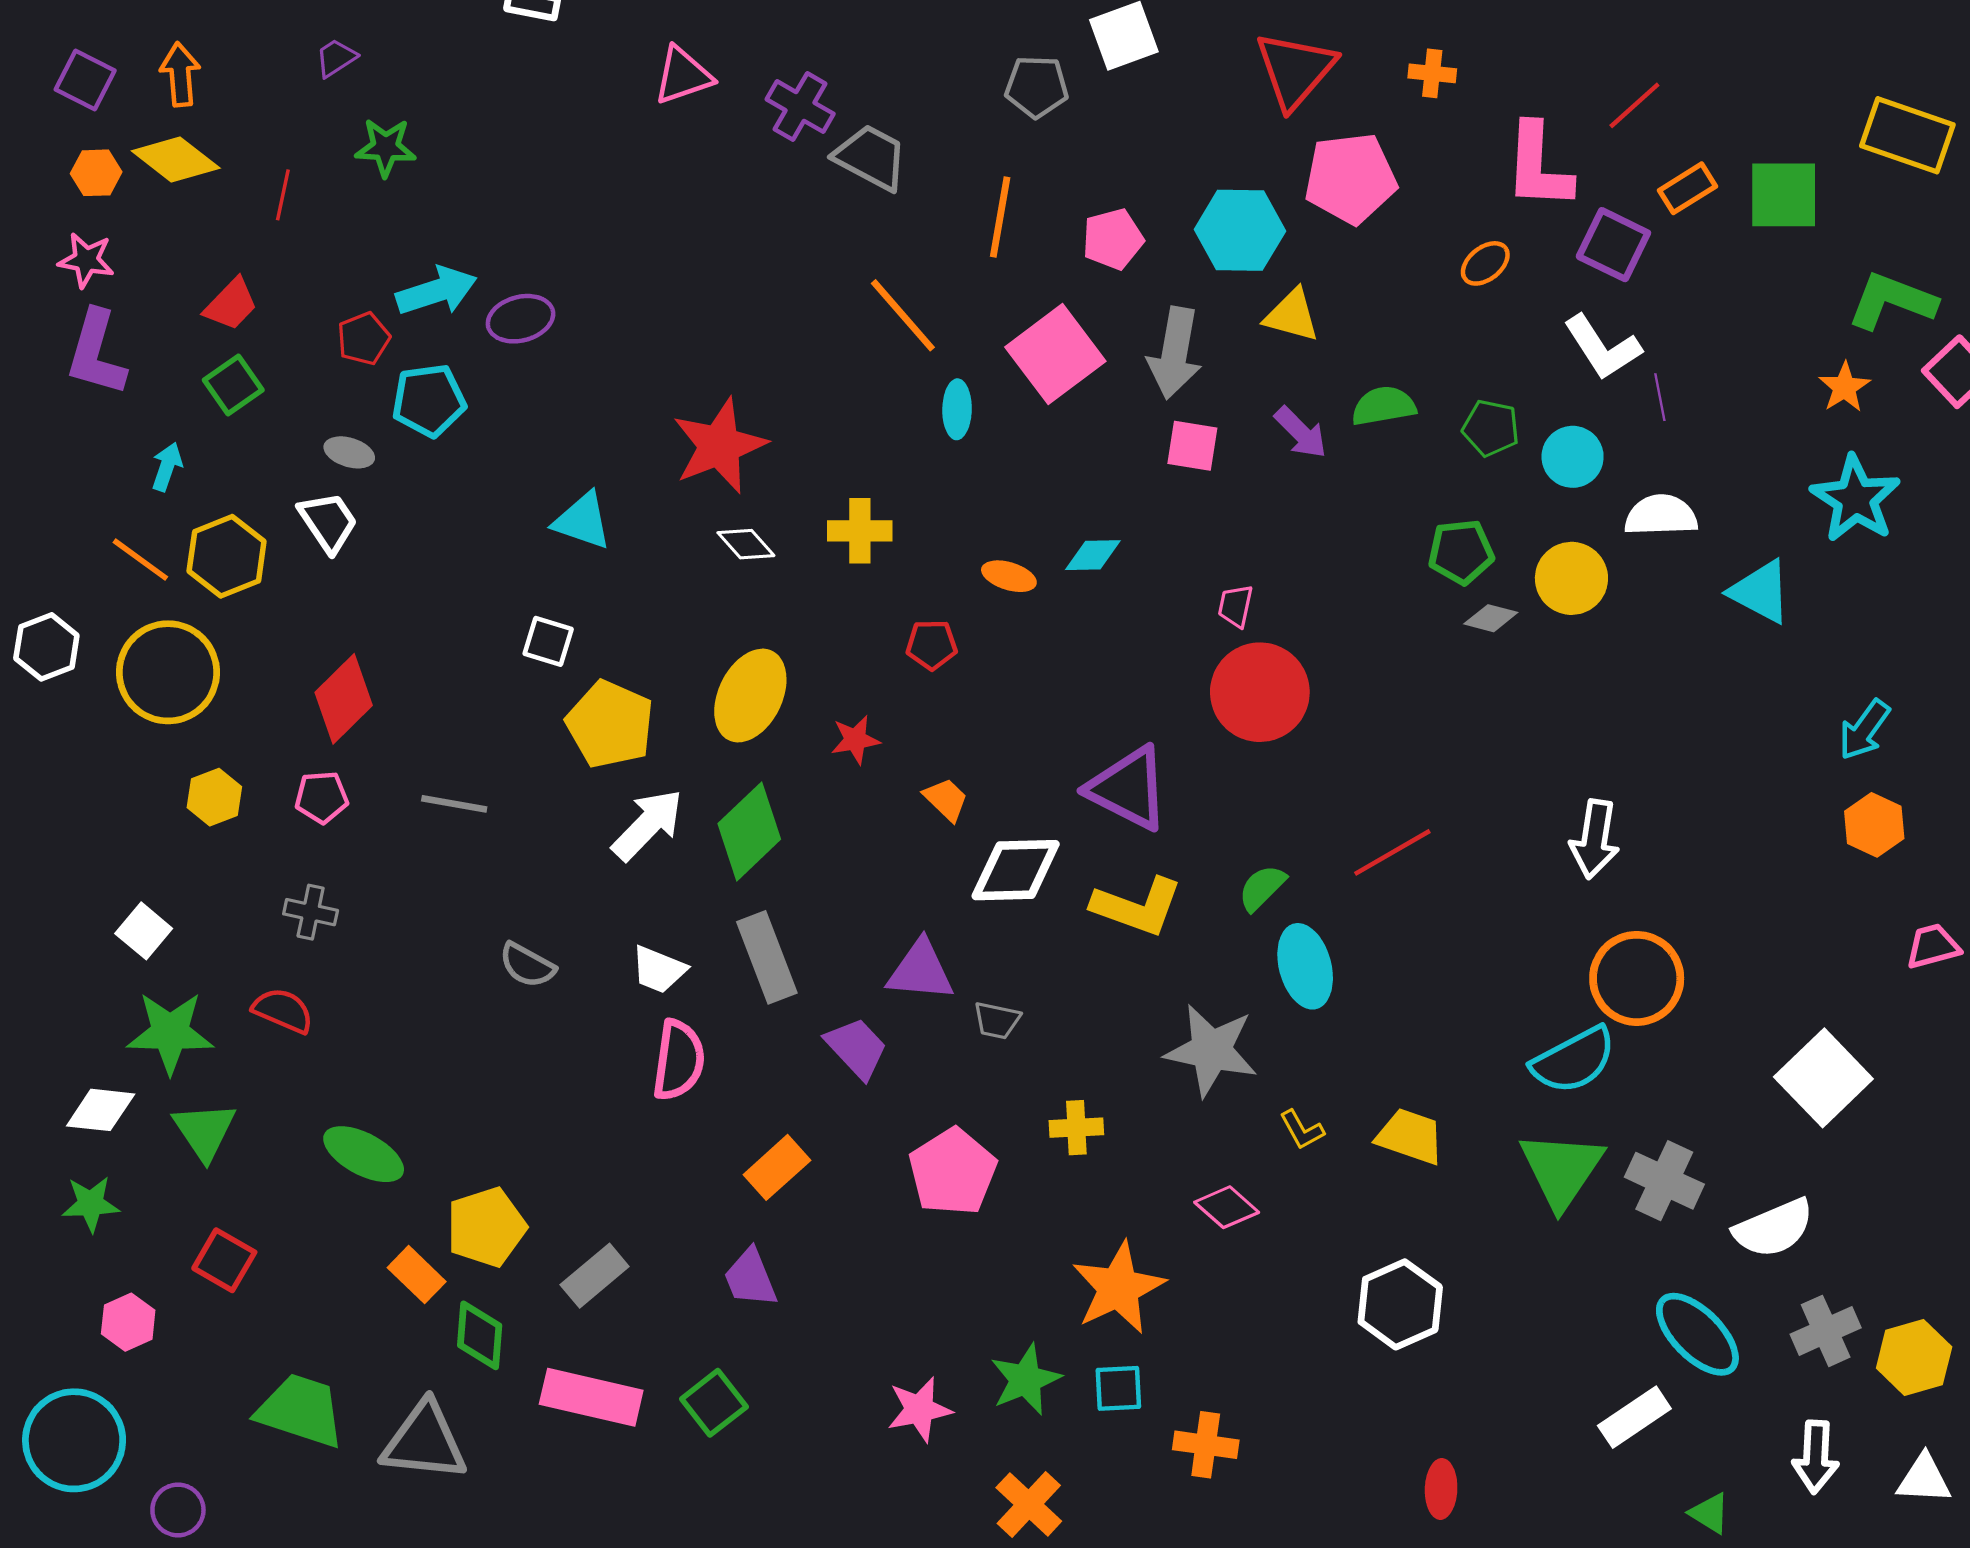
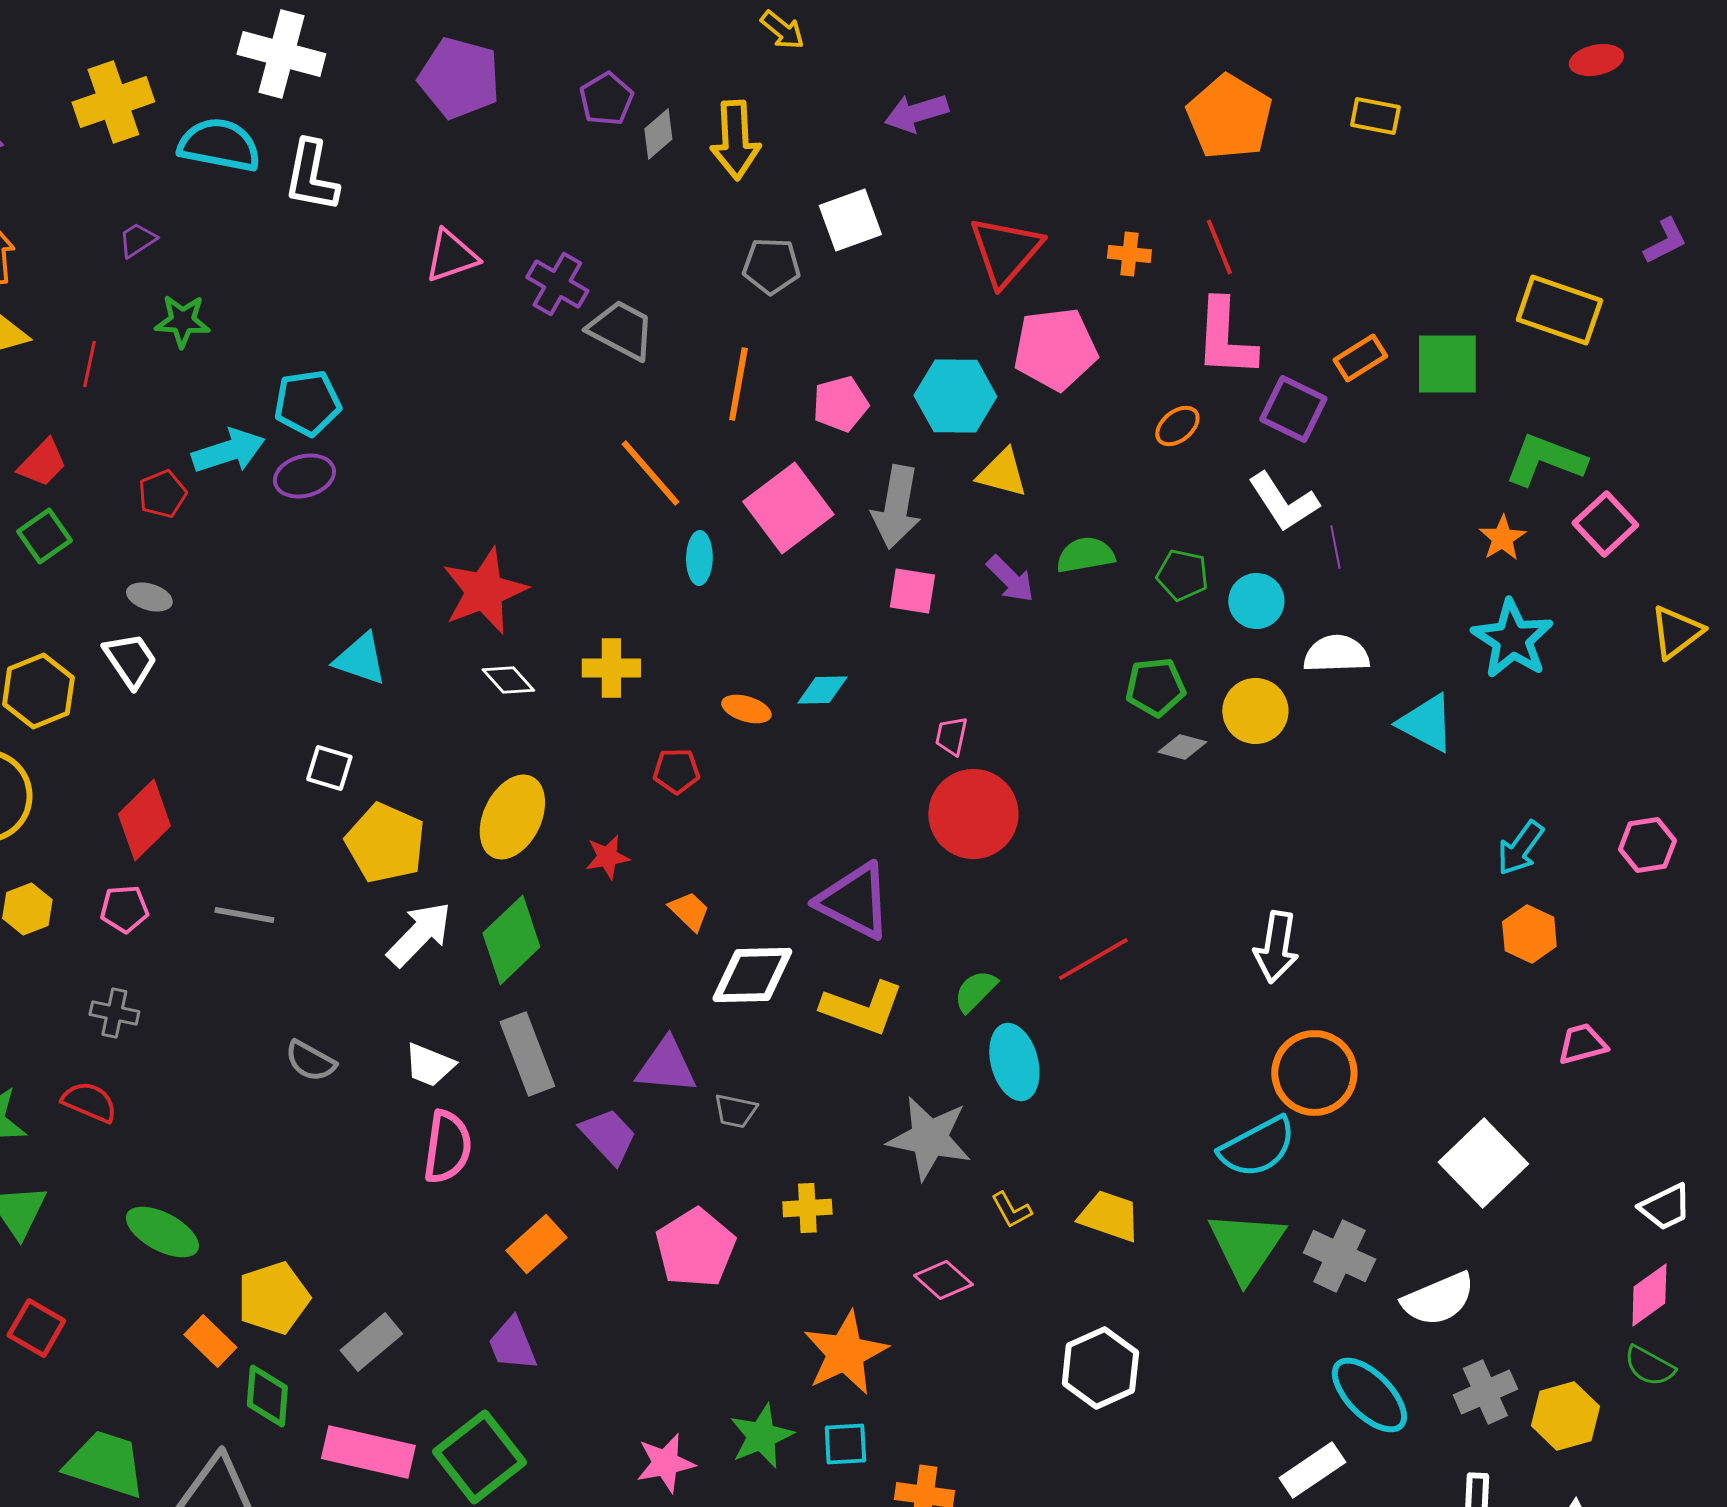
red line: (1634, 105) -> (1219, 247), moved, turned -70
cyan pentagon: (429, 400) -> (307, 403), moved
green square: (714, 1403) -> (479, 1457), size x1.5

